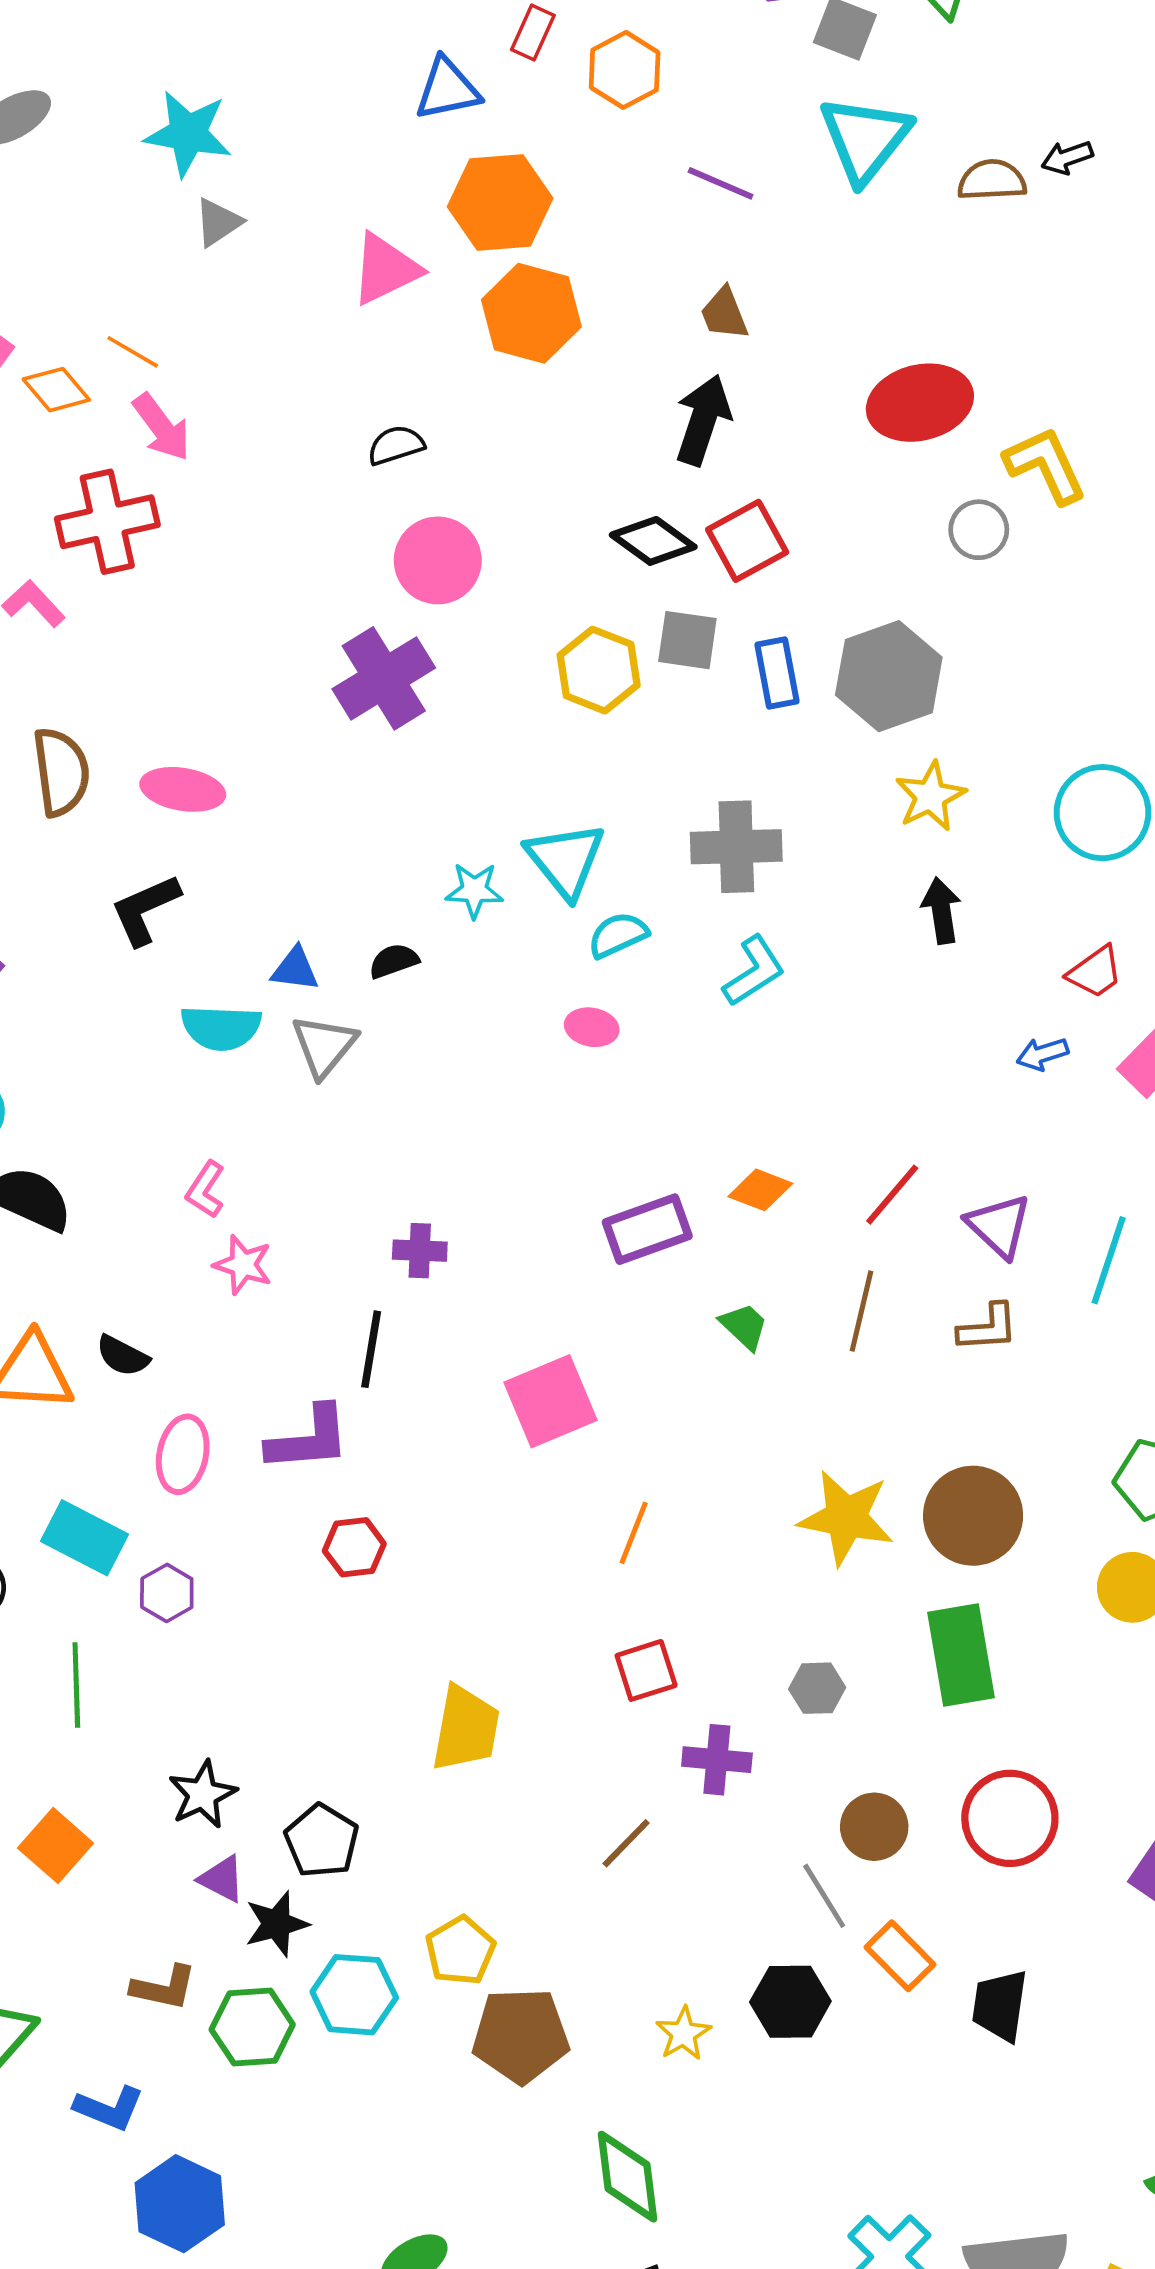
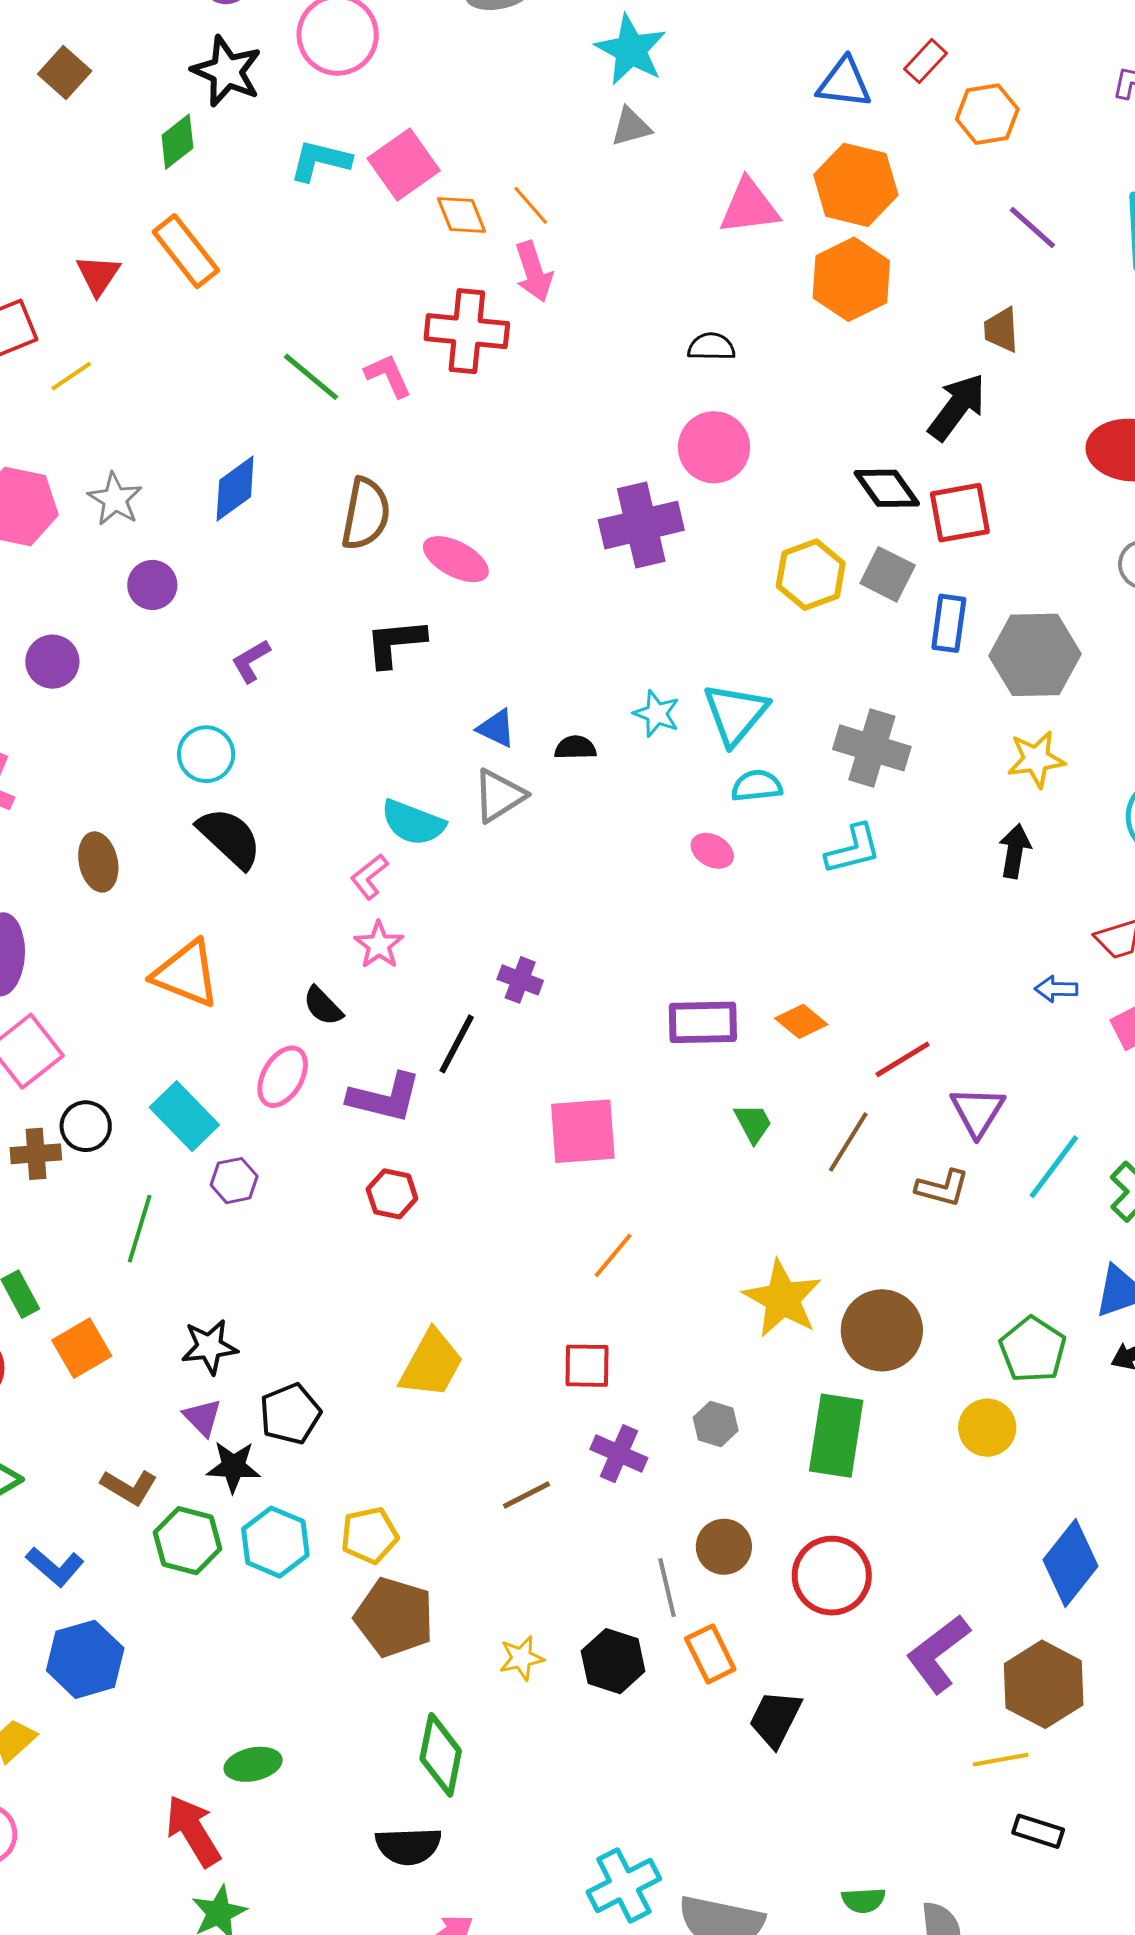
cyan semicircle: (221, 1028) -> (413, 823), moved
black semicircle: (123, 1356) -> (323, 1006), moved

